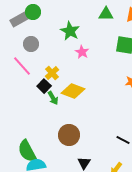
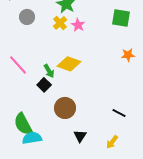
pink line: (22, 66) -> (18, 65), moved
yellow cross: (52, 73) -> (60, 23), moved
black square: (44, 86) -> (44, 85), moved

